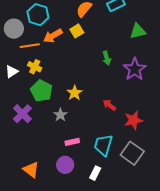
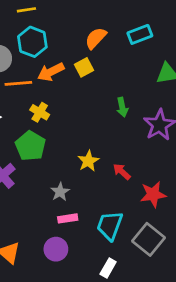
yellow cross: (35, 67) -> (40, 112), moved
yellow star: (75, 93) -> (88, 161), moved
gray star: (60, 115) -> (60, 192), moved
white rectangle: (95, 173) -> (108, 268), moved

